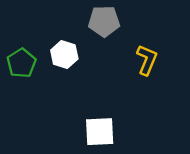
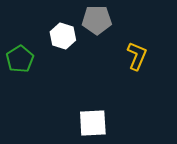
white hexagon: (64, 54) -> (63, 36), moved

